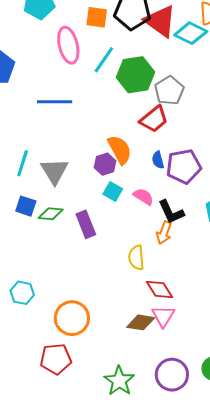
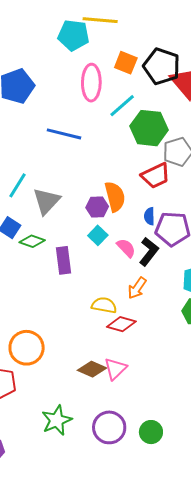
black L-shape: (171, 212) -> (149, 252), moved, turned -132
yellow semicircle: (136, 258) -> (104, 305), turned 90
red diamond: (160, 289) -> (121, 324), moved, turned -56

